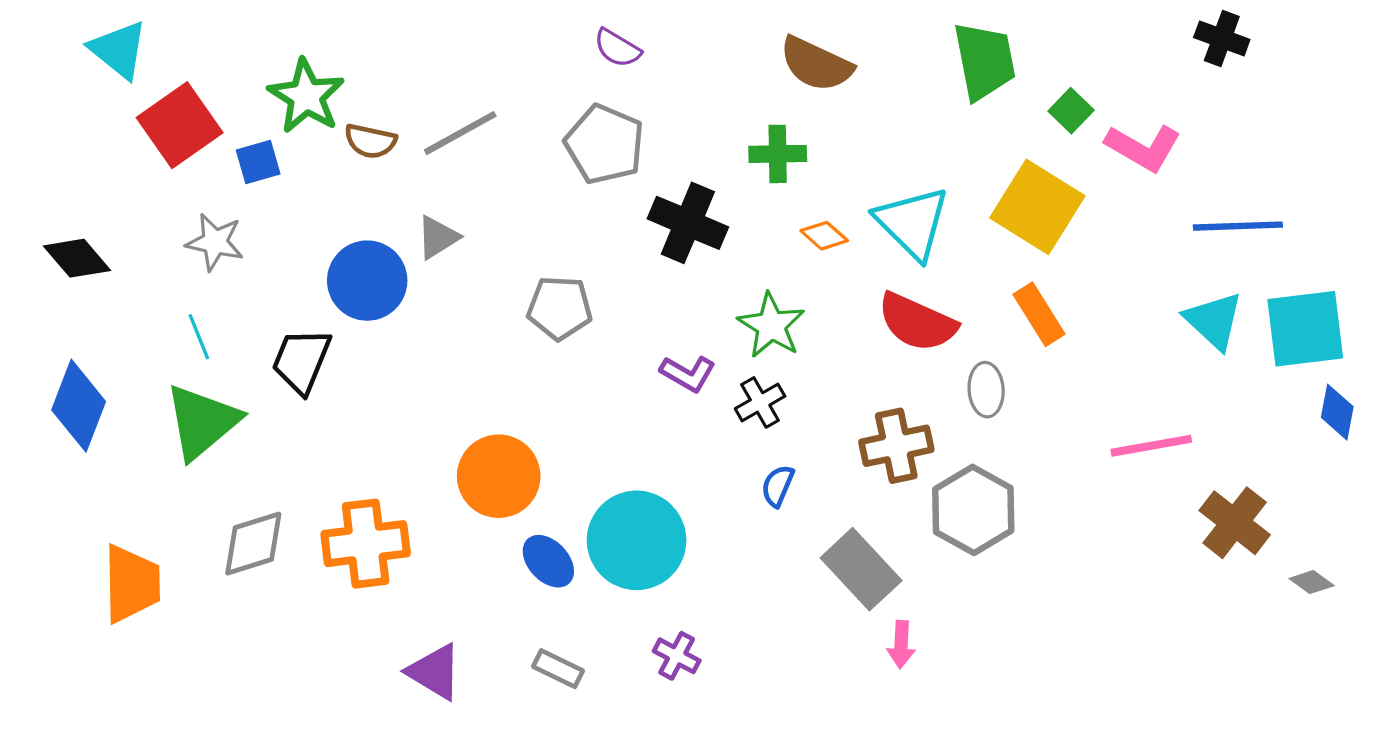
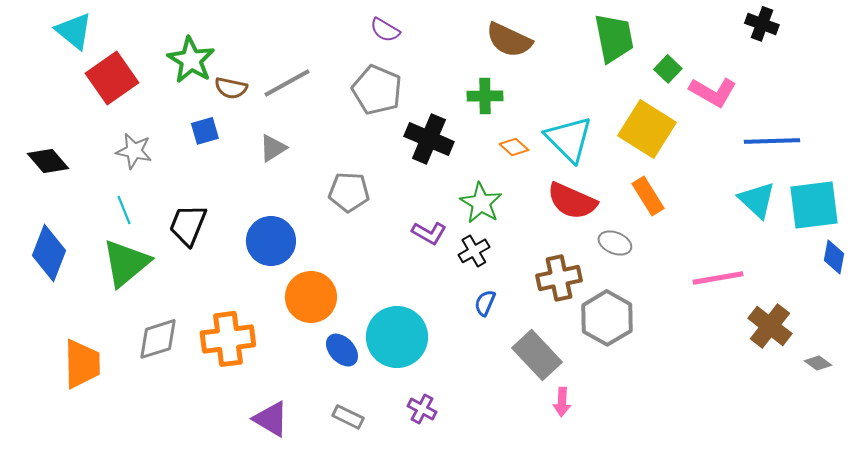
blue square: (258, 162) -> (205, 131), moved
blue circle: (367, 281) -> (271, 241), moved
gray ellipse: (986, 390) -> (615, 243), turned -64

